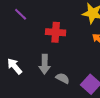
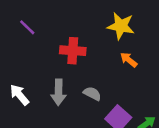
gray semicircle: (63, 78) -> (92, 94), moved

